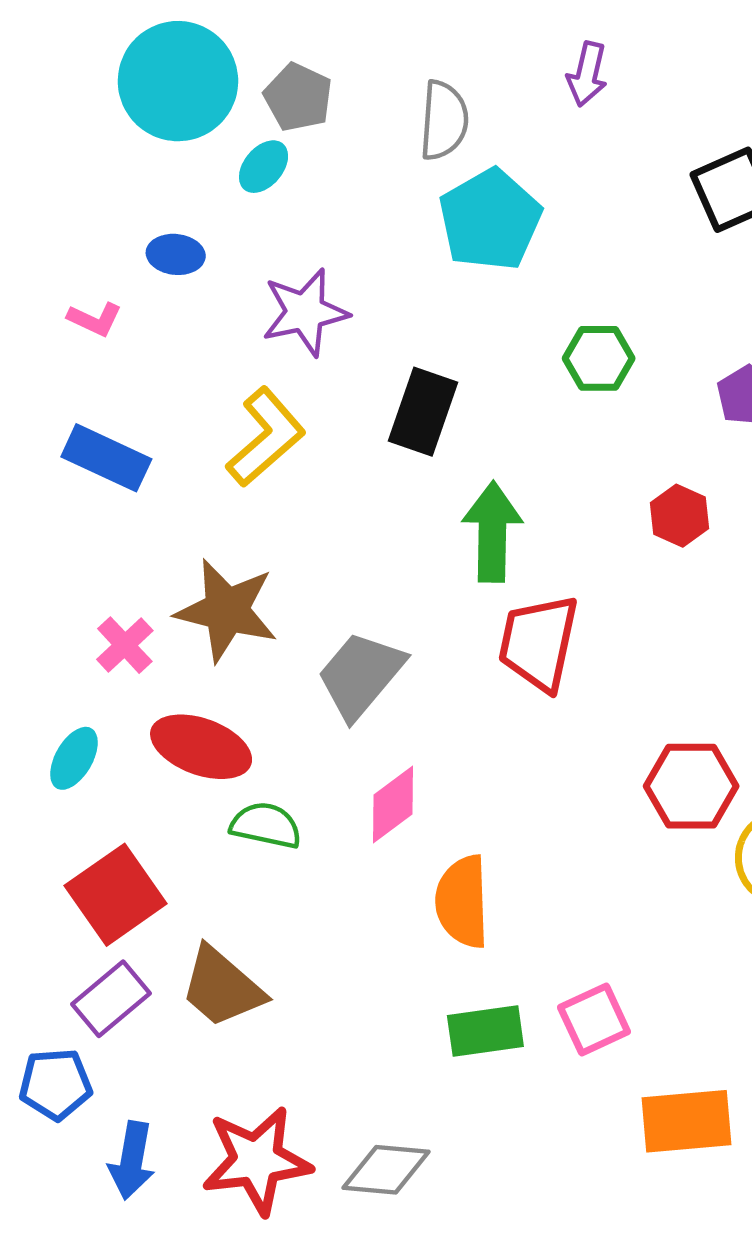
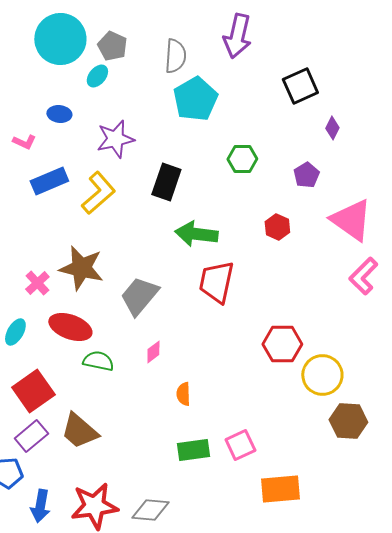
purple arrow: (587, 74) -> (237, 36), size x1.6
blue rectangle: (106, 458) -> (49, 181), moved, turned -48
green arrow: (492, 532) -> (196, 234), turned -84
pink diamond: (393, 805) -> (153, 352), size x0.7
orange semicircle: (462, 902) -> (183, 394), size x0.6

